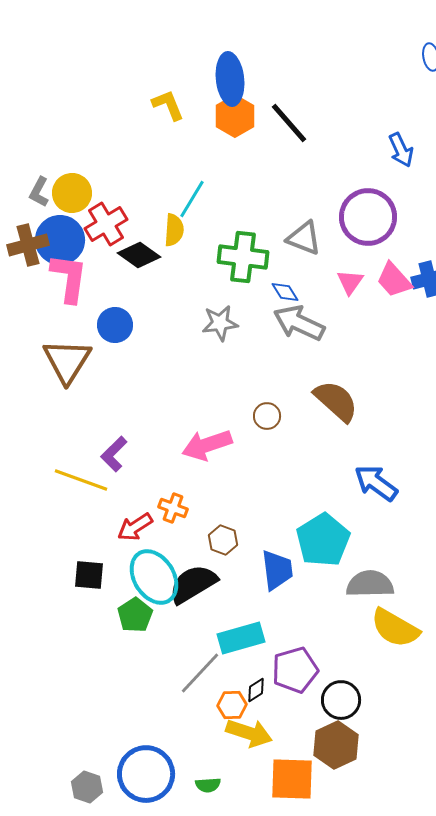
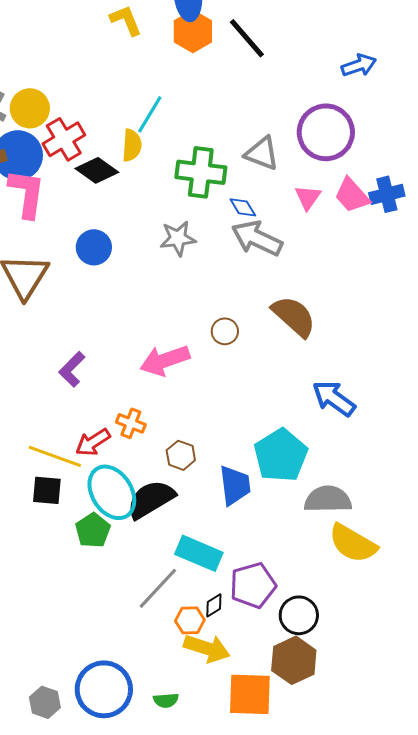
blue arrow: (401, 150) -> (359, 65), turned -84
blue circle: (115, 325) -> (94, 247), moved
yellow line: (81, 480) -> (55, 456), moved
cyan rectangle: (241, 638) -> (199, 553), turned 39

